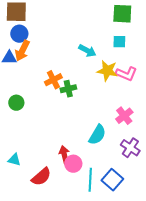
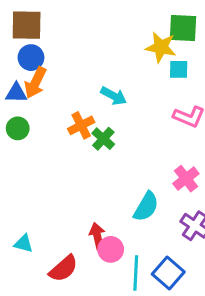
cyan arrow: (87, 51) -> (114, 96), moved
yellow star: (107, 71) -> (161, 47), moved
green cross: (68, 89) -> (103, 139), turned -35
green circle: (16, 103) -> (18, 128), moved

